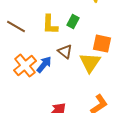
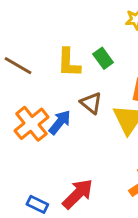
green rectangle: (73, 22) -> (103, 58), turned -64

